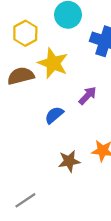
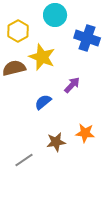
gray line: (25, 200) -> (24, 160), moved

